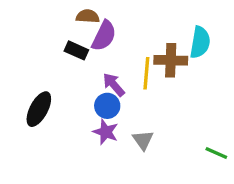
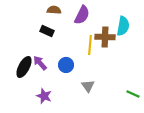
purple semicircle: (104, 36) -> (82, 15), moved
purple arrow: (114, 85) -> (40, 63), moved
purple star: (106, 132) -> (44, 96), moved

